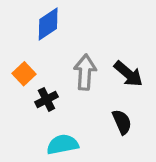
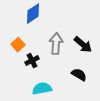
black semicircle: (122, 122) -> (79, 75), turned -35

